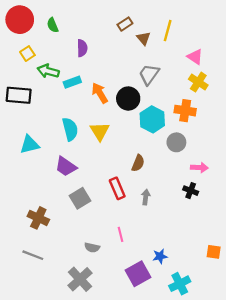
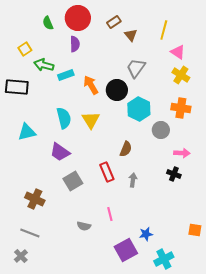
red circle: (20, 20) -> (78, 18), moved
yellow line: (168, 31) -> (164, 30), moved
orange cross: (185, 111) -> (181, 108), moved
gray cross: (80, 279) -> (21, 256), moved, size x0.6

